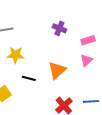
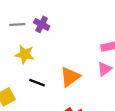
purple cross: (59, 28) -> (42, 24), moved

